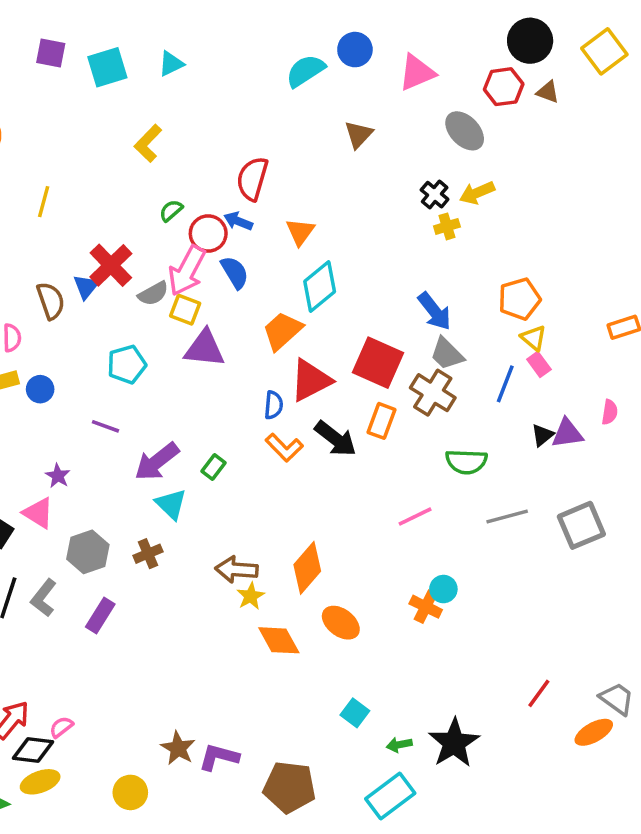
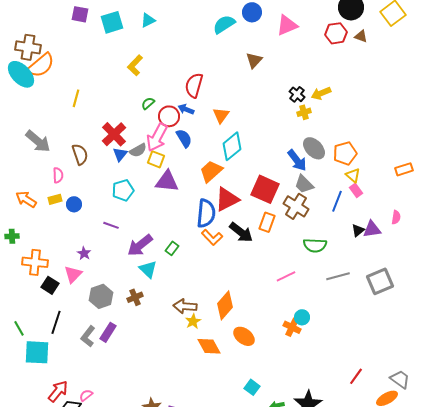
gray ellipse: (465, 131) -> (314, 148), moved
blue triangle: (86, 287) -> (120, 154), moved
blue semicircle: (274, 405) -> (206, 213), size x1.8
pink triangle: (38, 513) -> (73, 274), turned 42
gray L-shape: (44, 598) -> (88, 336), moved

